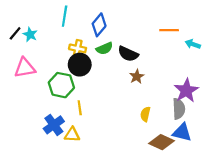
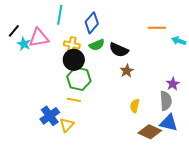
cyan star: (30, 34) -> (24, 44), moved
pink triangle: (25, 68) -> (39, 38), moved
green hexagon: (61, 85) -> (79, 79), moved
purple star: (186, 90) -> (173, 84), size x0.6
yellow line: (80, 108) -> (74, 100), turned -72
yellow triangle: (72, 135) -> (67, 125), turned -49

